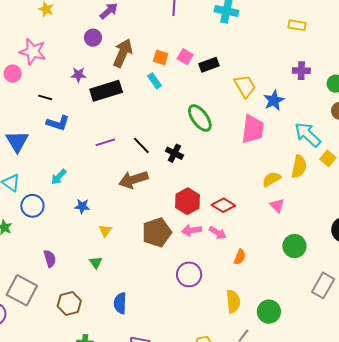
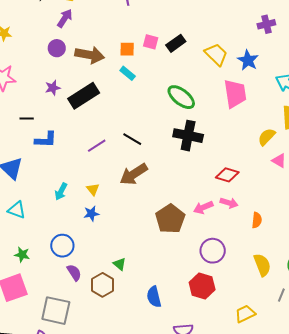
brown arrow: (123, 53) -> (90, 55), turned 92
black cross: (174, 153) -> (188, 136), moved, size x1.6
red hexagon: (188, 201) -> (202, 286), moved
blue circle: (32, 206) -> (62, 246), moved
yellow triangle: (105, 231) -> (93, 189), moved
brown hexagon: (69, 304) -> (102, 285), moved

